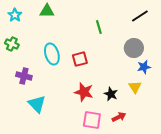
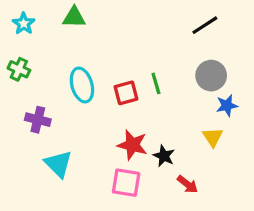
black line: (140, 16) -> (205, 25), moved
green line: (99, 27) -> (156, 83), moved
black star: (111, 94) -> (164, 156), moved
red arrow: (119, 117) -> (187, 184), turned 64
pink square: (92, 120) -> (126, 183), moved

